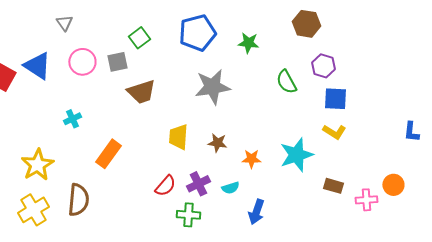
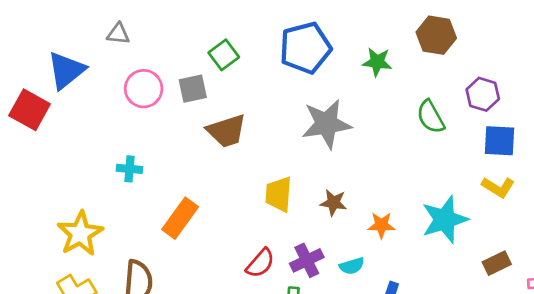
gray triangle: (64, 23) -> (118, 34), turned -48
brown hexagon: (306, 24) -> (436, 35), moved
blue triangle: (37, 66) -> (66, 70), moved, turned 48
cyan cross: (72, 119) -> (129, 169), turned 30
brown rectangle: (333, 186) -> (497, 263), turned -42

